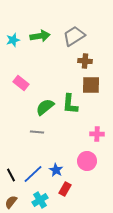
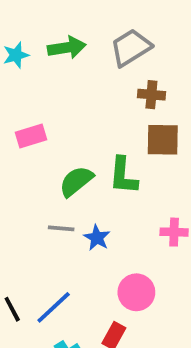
pink rectangle: (21, 83) -> (31, 136), turned -56
pink circle: (87, 161) -> (136, 292), moved
blue star: (56, 170) -> (97, 238), moved

